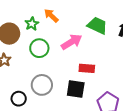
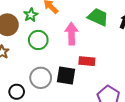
pink arrow: (72, 42) -> (71, 34), turned -60
black square: (76, 89) -> (66, 76), moved

